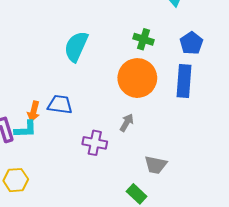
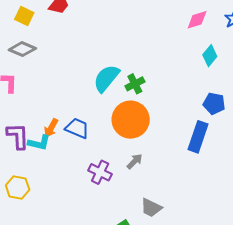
green cross: (143, 39) -> (135, 84), moved, turned 30
blue pentagon: (191, 43) -> (214, 103), turned 30
orange circle: (137, 78) -> (131, 120), moved

